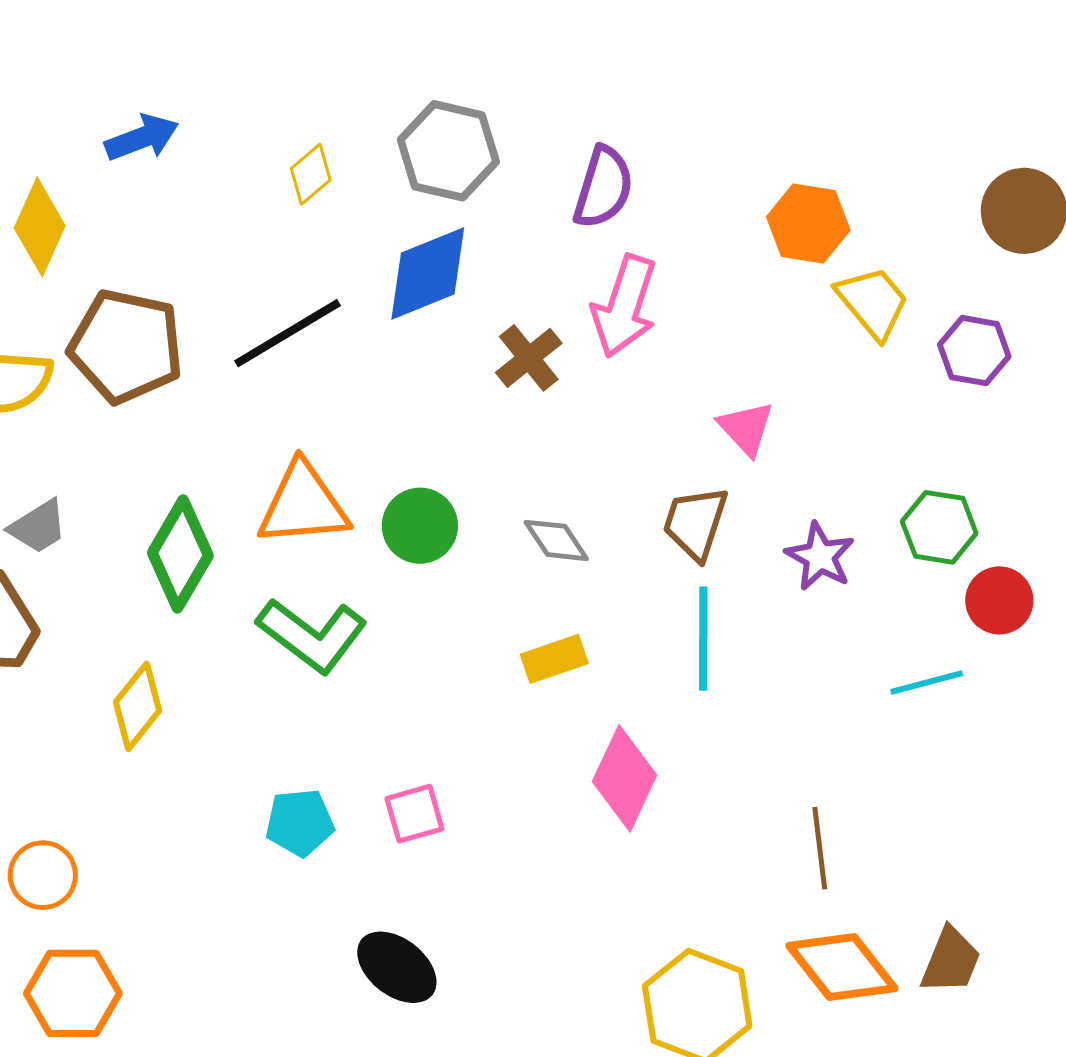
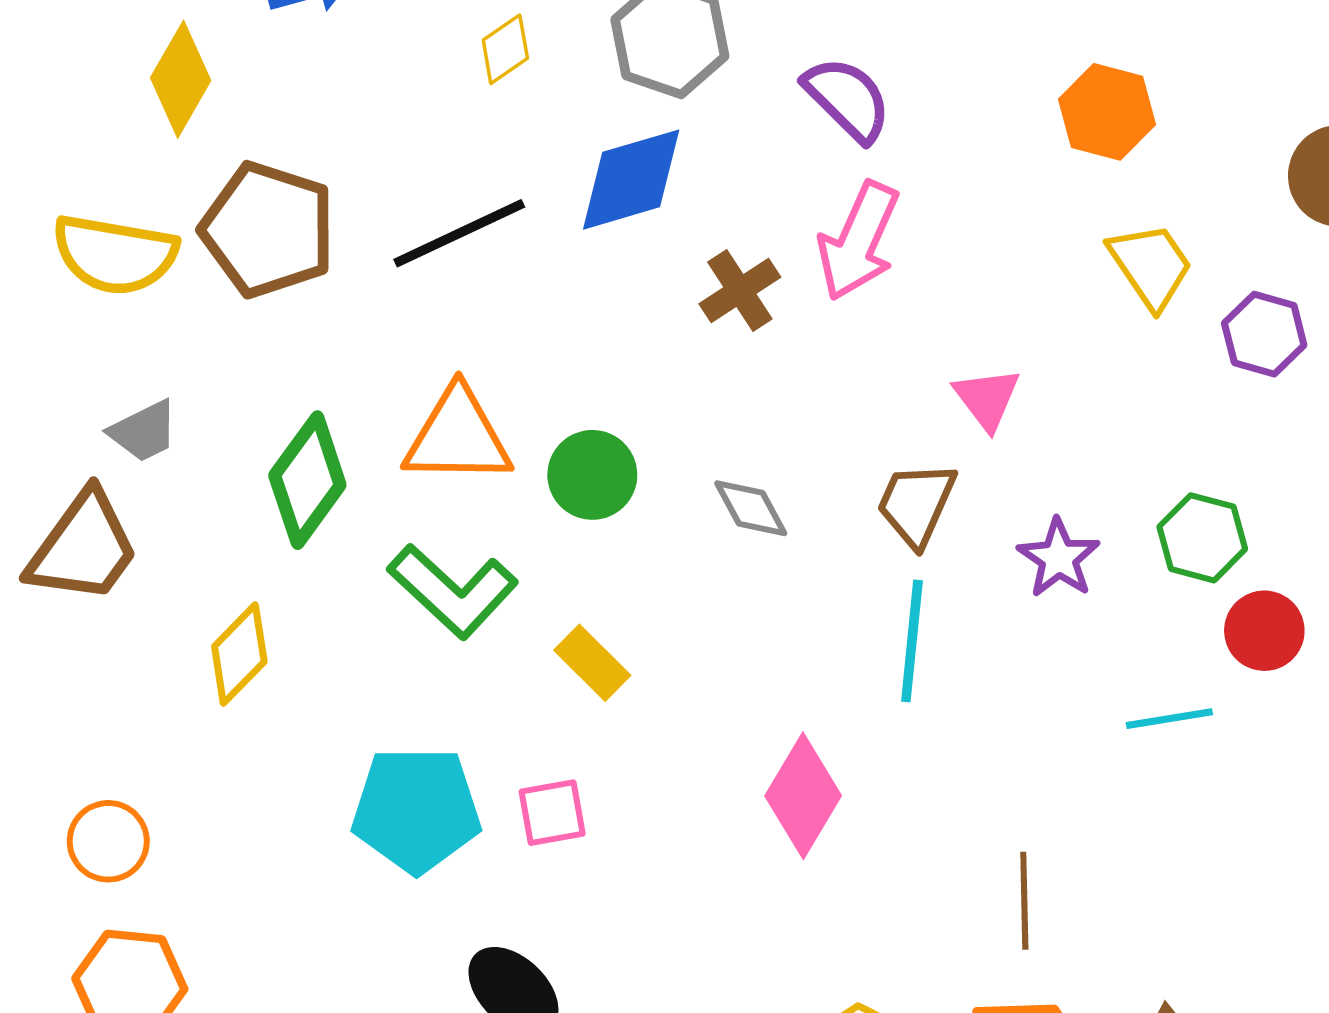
purple semicircle: (603, 187) -> (847, 99), turned -68
orange hexagon: (808, 224) -> (1107, 112), moved
yellow rectangle: (554, 659) -> (592, 663), moved, turned 58
cyan pentagon: (300, 823) -> (416, 810), size x1.6

